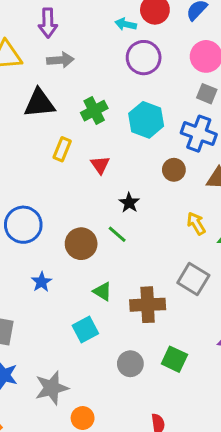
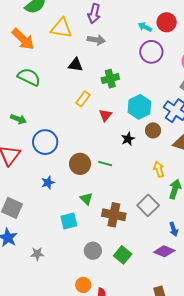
black triangle: (39, 103) -> (76, 65), size x0.7
cyan hexagon: (146, 120) -> (139, 107), moved
black star: (129, 203) -> (128, 139), moved
green line: (117, 234) -> (105, 164), turned -40
gray star: (52, 388) -> (37, 254), size x0.6
orange circle: (83, 418) -> (83, 285), moved

